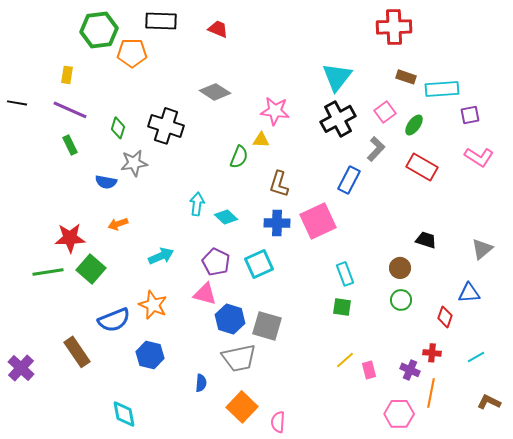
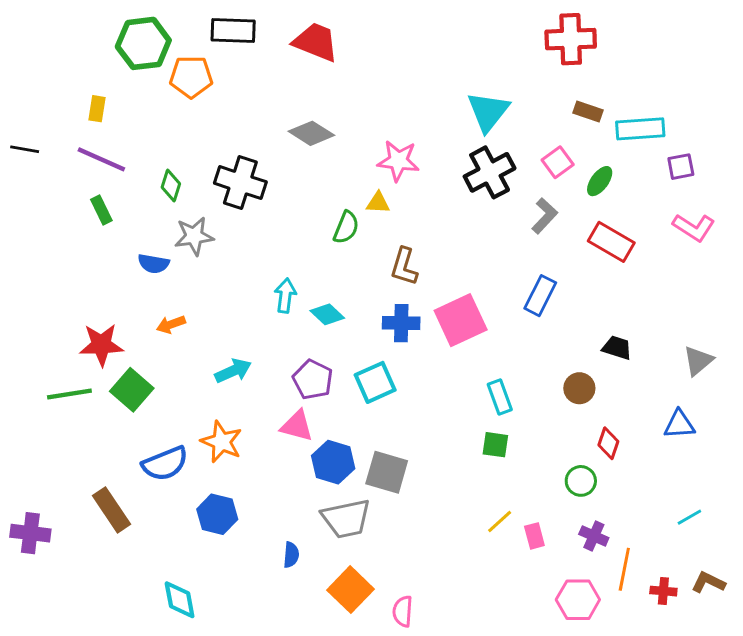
red trapezoid: (218, 29) -> (316, 42), size x1.6
blue rectangle: (349, 180) -> (540, 296), moved
green circle: (401, 300) -> (581, 481), moved
red diamond: (445, 317) -> (608, 443), moved
red cross: (432, 353) -> (663, 591), moved
purple cross: (21, 368) -> (30, 533), turned -36

